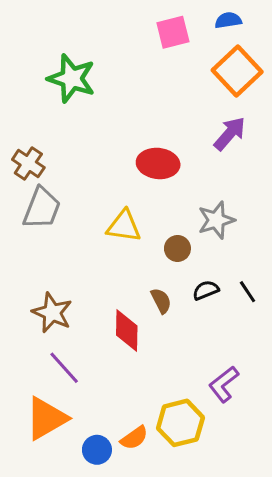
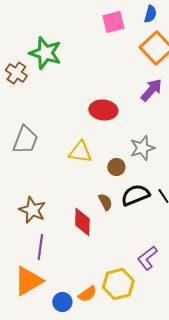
blue semicircle: (228, 20) -> (150, 14), turned 114
brown cross: (28, 163) -> (16, 73), moved
black semicircle: (206, 290) -> (135, 195), size x1.6
purple line: (64, 368) -> (40, 247), turned 50

